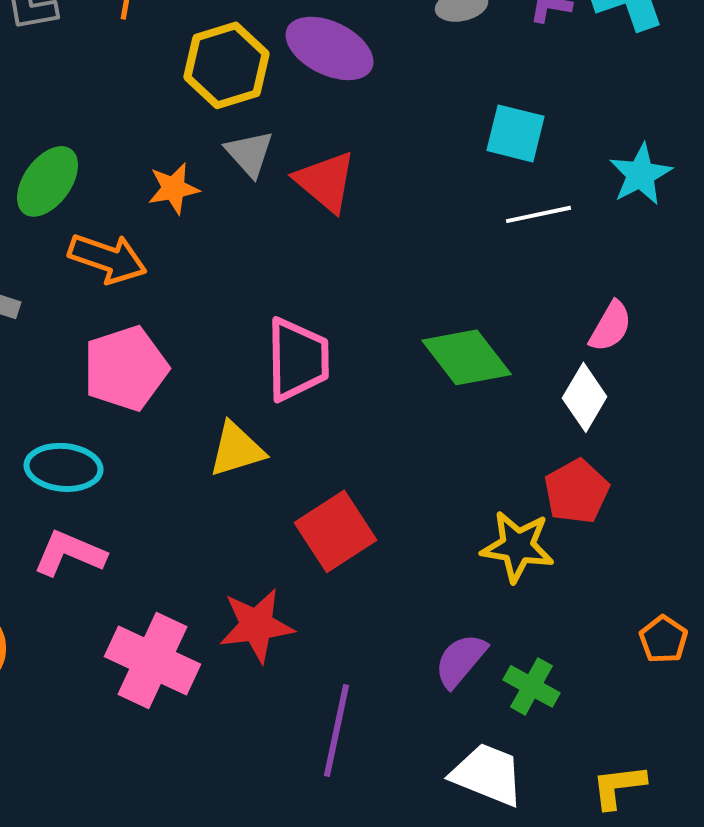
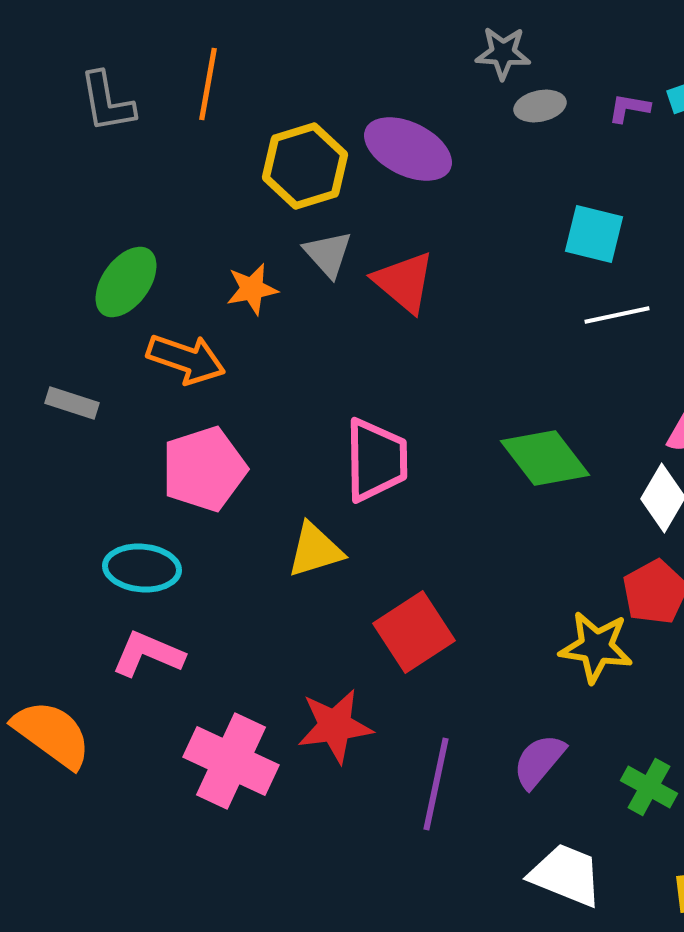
green cross: (532, 686) -> (649, 787), moved
purple line: (337, 730) -> (436, 784), moved

